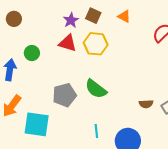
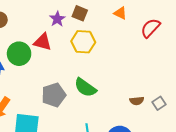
orange triangle: (124, 16) -> (120, 13), moved
red triangle: (68, 43) -> (43, 42), moved
green circle: (32, 53) -> (19, 54), size x1.5

